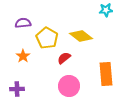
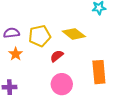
purple semicircle: (23, 23) -> (12, 33), moved
yellow pentagon: (47, 38) -> (40, 36), turned 30

